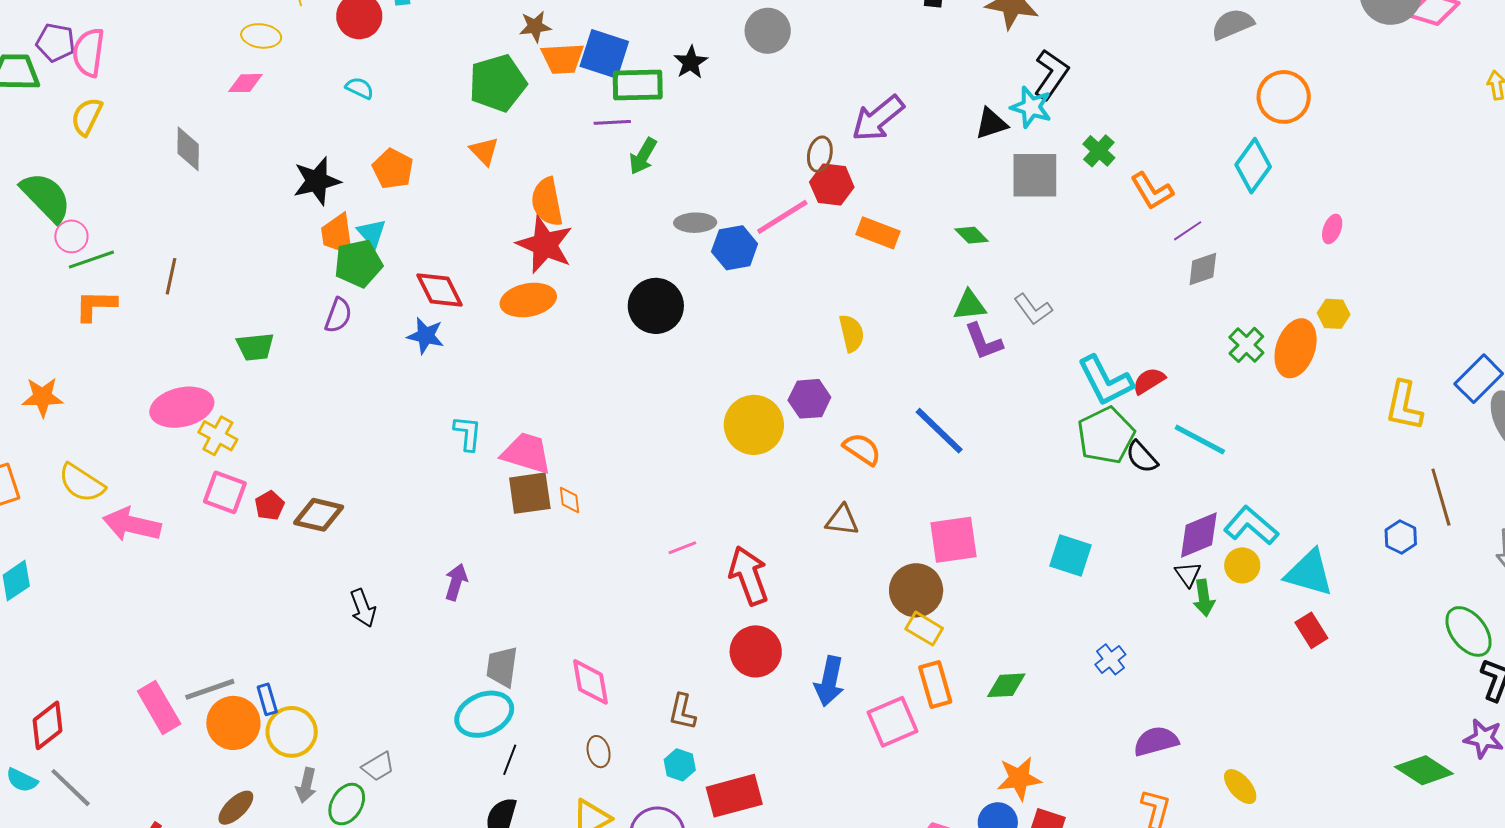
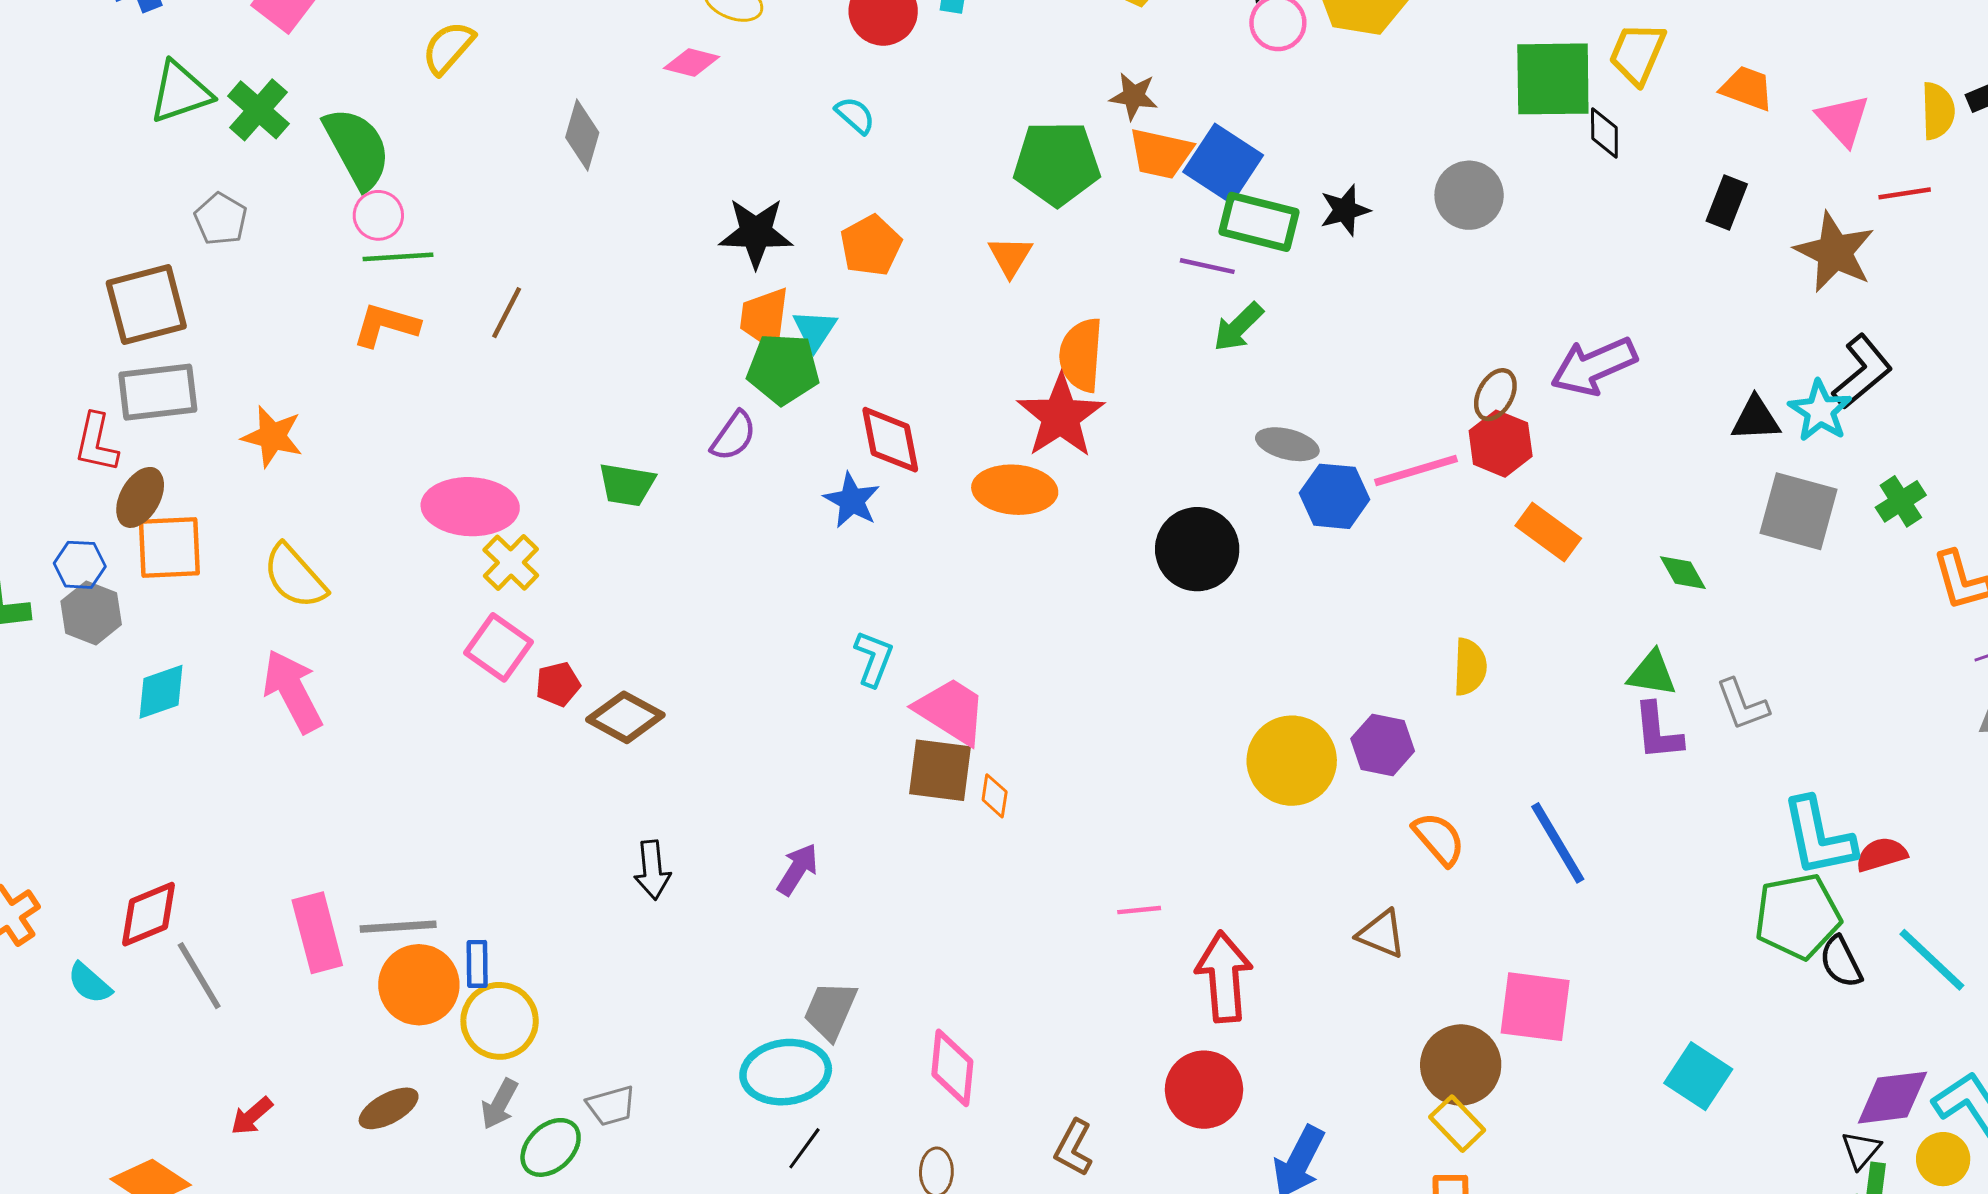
green trapezoid: (255, 347) -> (627, 485), moved
pink arrow: (132, 525) -> (293, 691), moved, turned 34
gray line: (71, 788) -> (199, 976), moved

